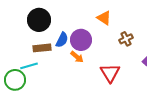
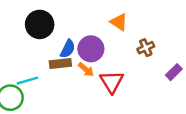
brown rectangle: (42, 48) -> (60, 63), moved
red triangle: (110, 73) -> (112, 82), moved

